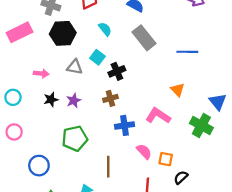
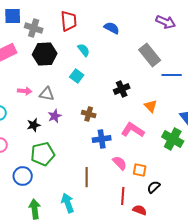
gray rectangle: (144, 38) -> (150, 55), moved
blue line: (187, 52) -> (172, 75), moved
gray triangle: (75, 67) -> (47, 94), moved
black cross: (117, 71) -> (122, 89), moved
brown cross: (110, 98) -> (89, 114), turned 32
black star: (51, 99) -> (34, 125), moved
green pentagon: (75, 138) -> (43, 154), moved

